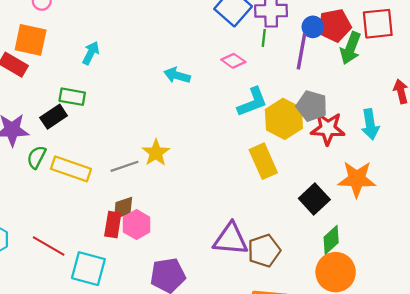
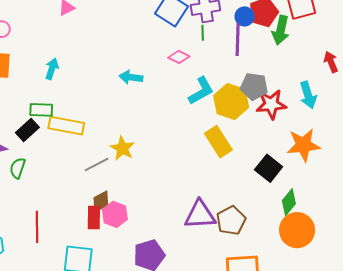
yellow rectangle: (71, 169) -> (66, 126), moved
red line: (49, 246) -> (37, 227), moved, turned 68

